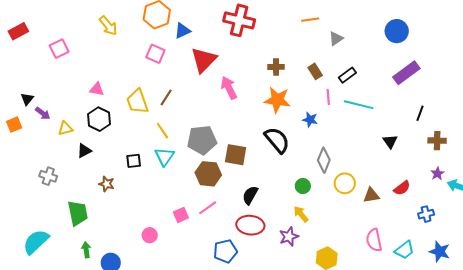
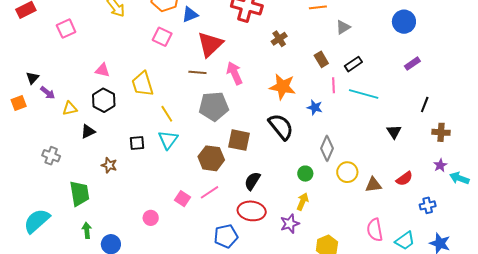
brown cross: (276, 67) -> (279, 39), moved, turned -35
purple rectangle: (406, 73) -> (412, 64), size x0.6
brown line: (166, 97) -> (197, 72), moved, turned 60
gray pentagon: (202, 140) -> (214, 106), moved
yellow arrow: (301, 214) -> (303, 202), turned 60
pink square: (181, 215) -> (183, 199), turned -35

